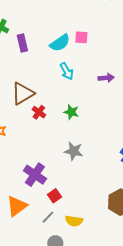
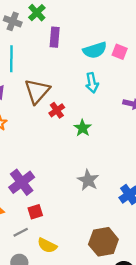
brown triangle: (23, 94) -> (37, 91), turned -35
red cross: (39, 112) -> (57, 110), moved
gray star: (74, 151) -> (88, 180), moved

